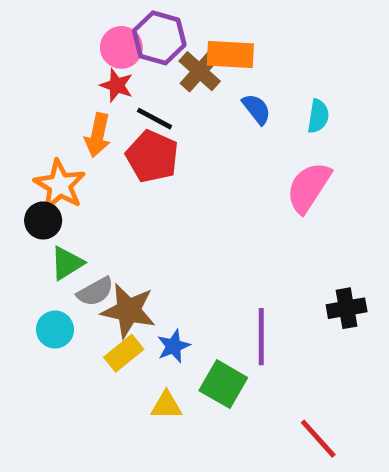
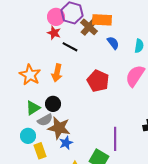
orange arrow: (98, 135) -> (57, 73), moved
red pentagon: (152, 156) -> (98, 81), moved
black circle: (43, 220) -> (53, 104), moved
blue star: (174, 346) -> (66, 143), moved
yellow rectangle: (124, 353) -> (40, 151), moved, turned -70

